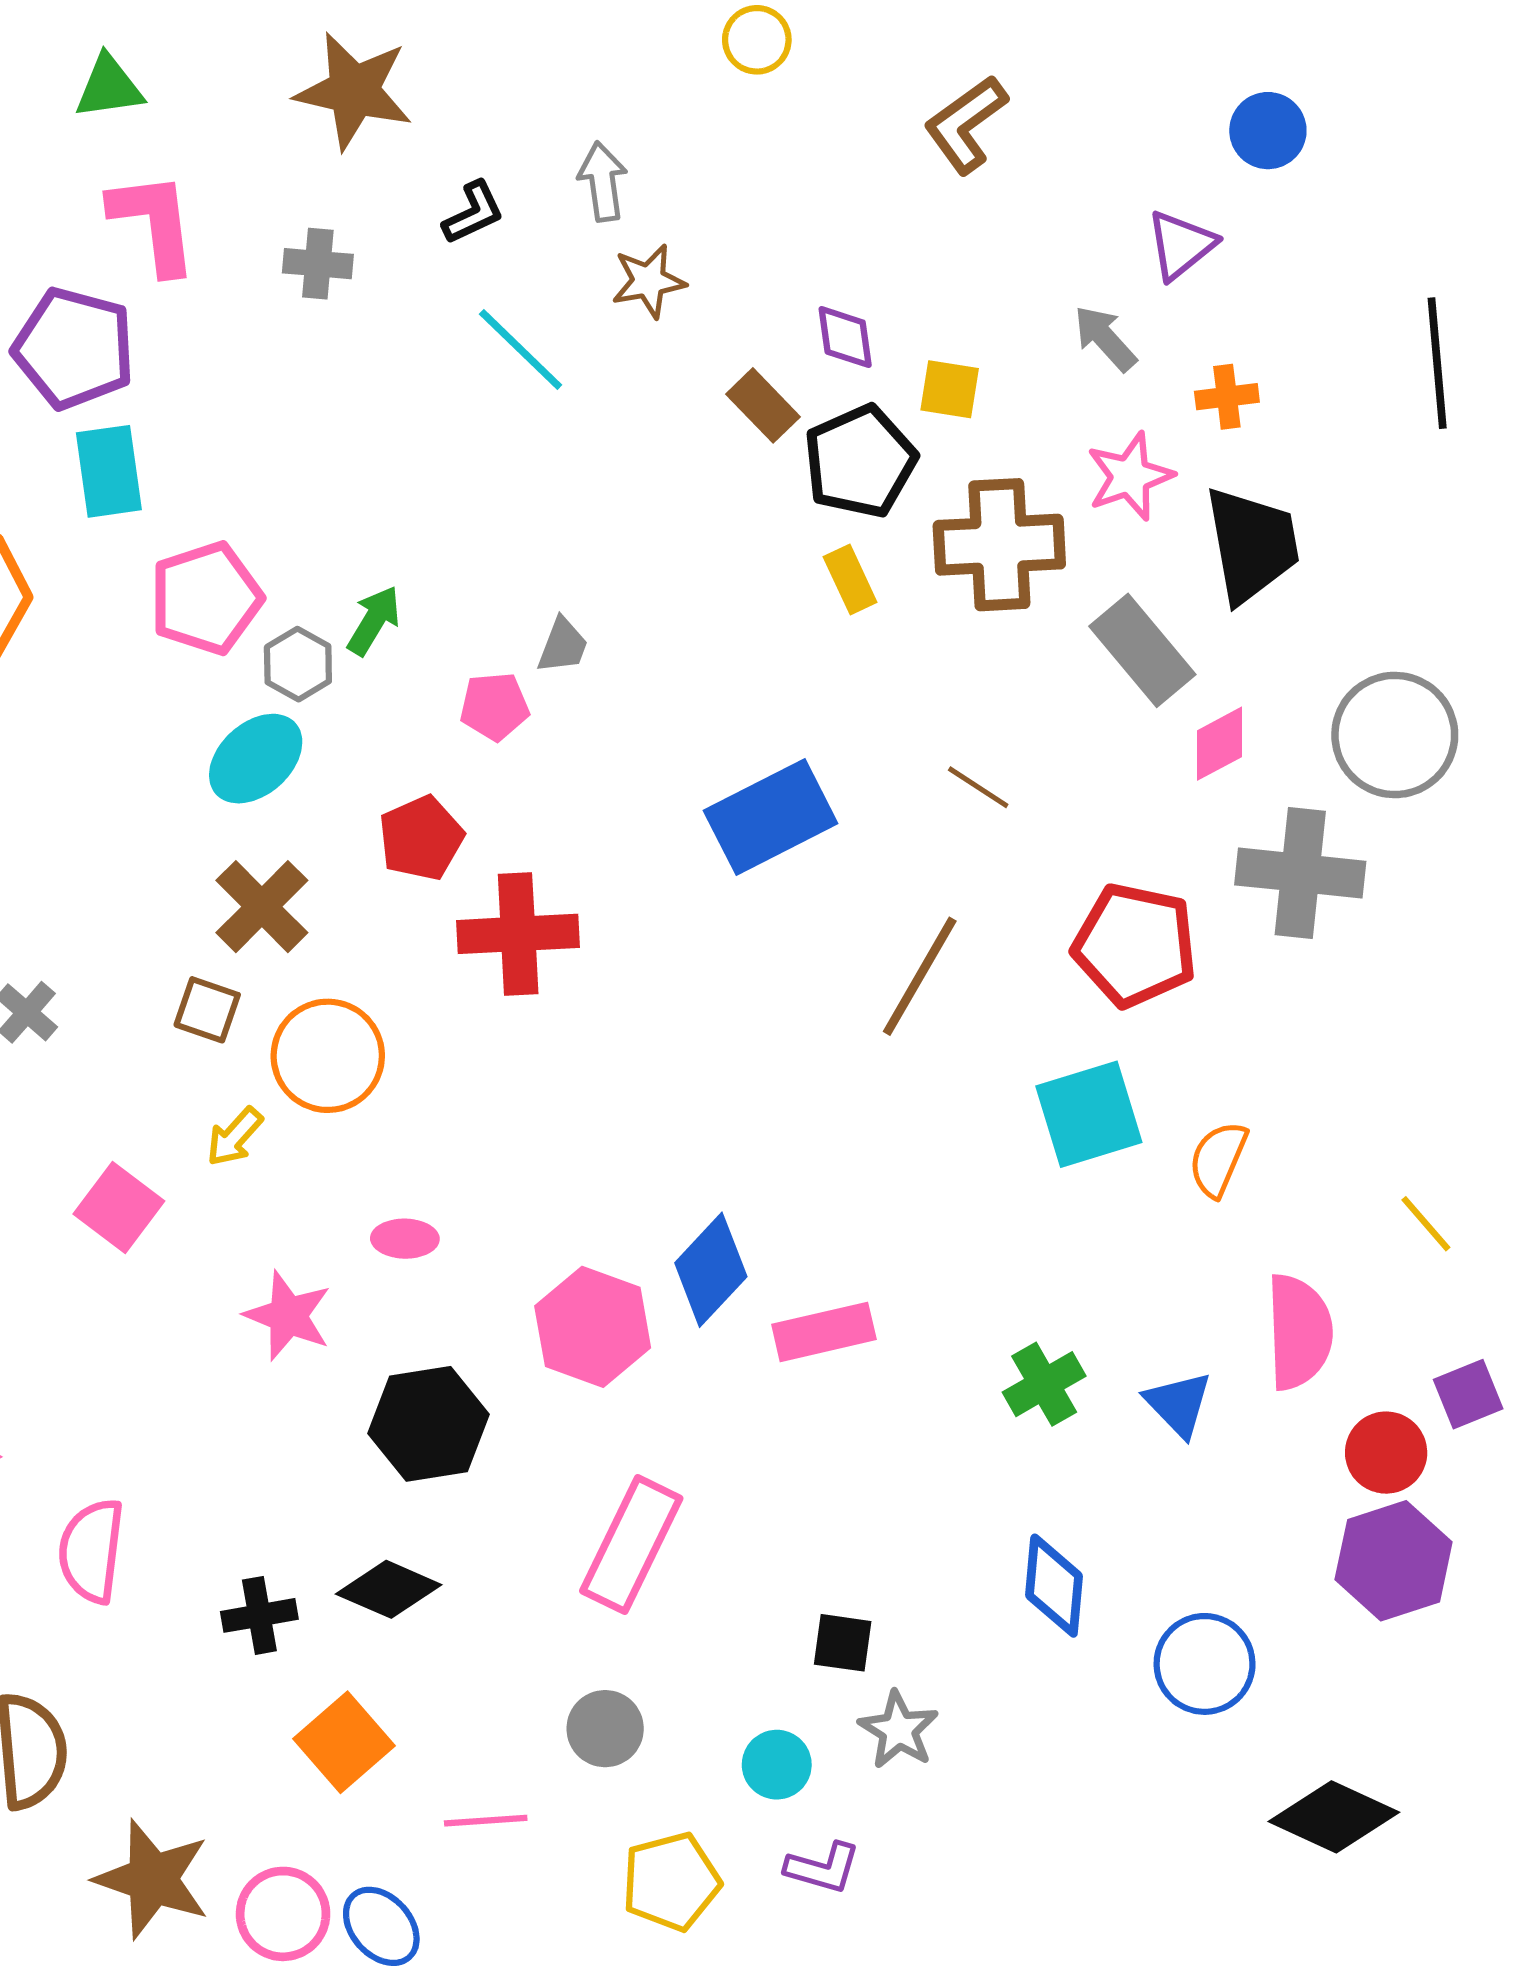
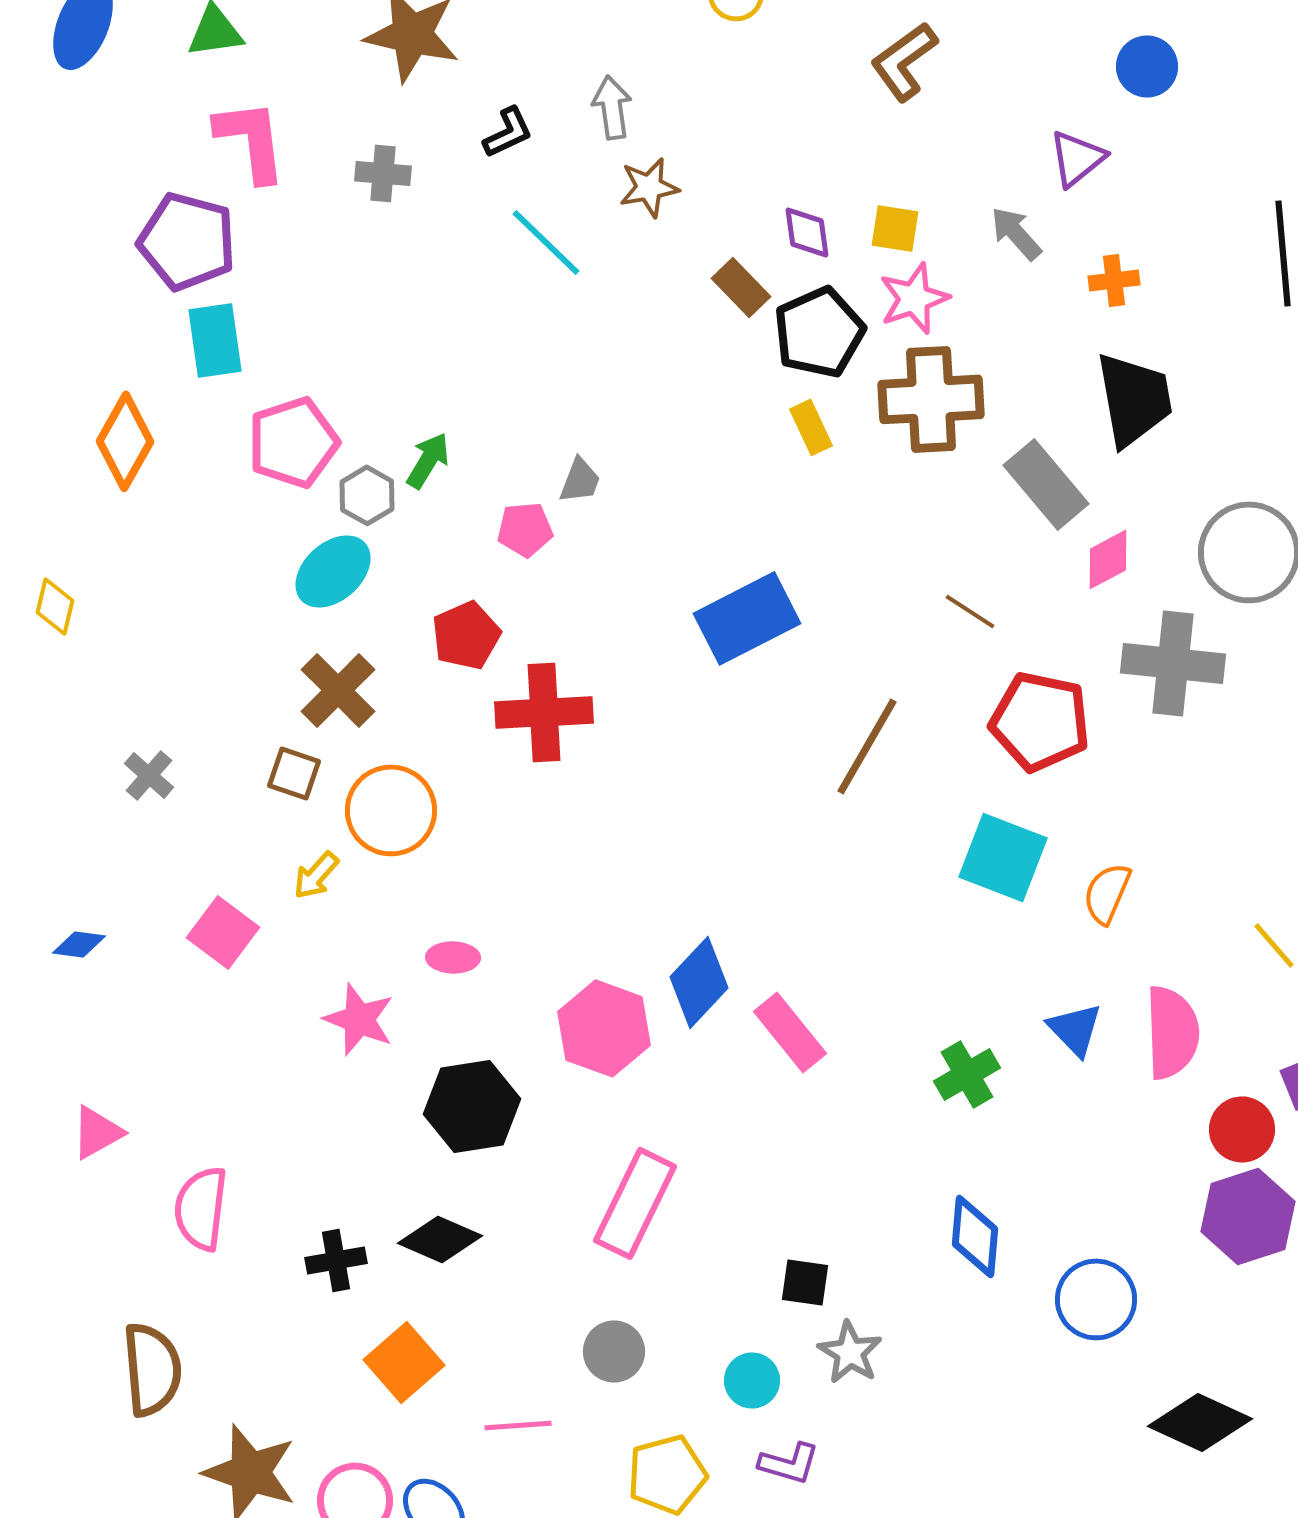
yellow square: (950, 389) -> (895, 228), moved
pink star: (1130, 476) -> (914, 298), moved
brown line: (978, 787) -> (970, 611), moved
cyan square: (1089, 1114) -> (1003, 857), turned 38
pink rectangle: (824, 1332) -> (790, 1032), turned 64
blue triangle: (1178, 1404) -> (1075, 1029), moved

